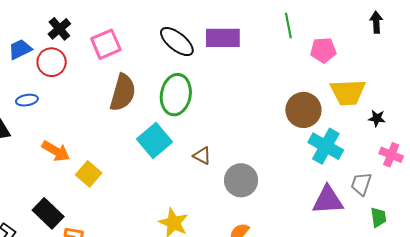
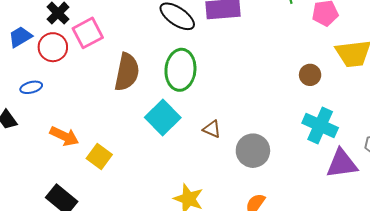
pink square: (106, 44) -> (88, 33), moved
brown circle: (303, 110) -> (310, 75), size x0.6
cyan cross: (326, 146) -> (320, 125), moved

